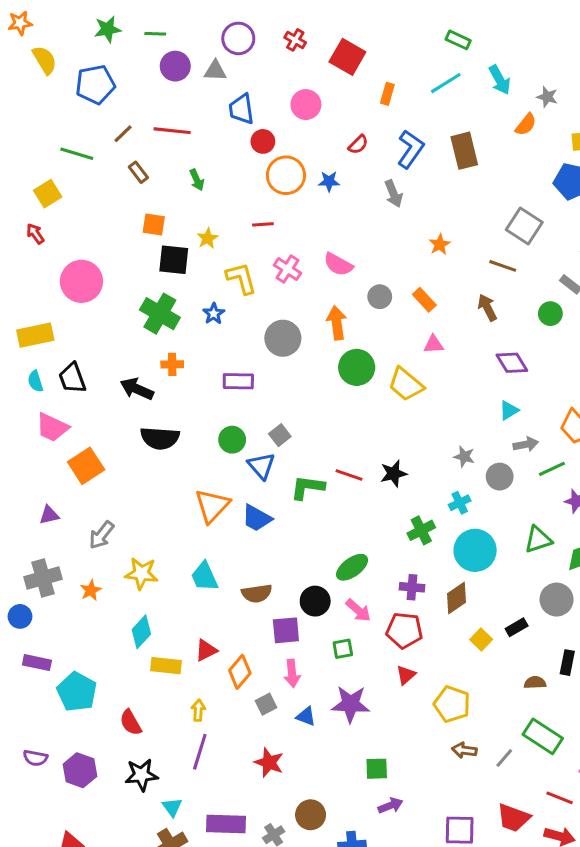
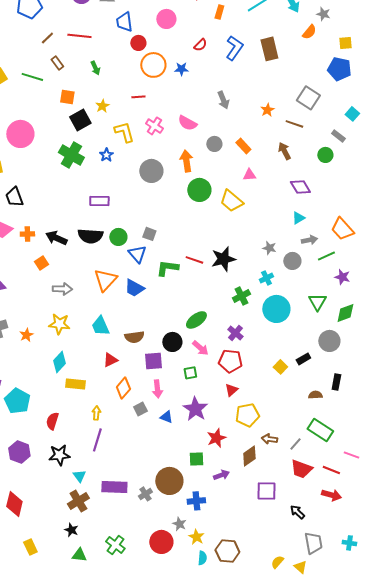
green line: (77, 154) -> (32, 77), moved
gray arrow: (394, 194) -> (223, 100), moved
orange star: (440, 244) -> (267, 110), moved
black square: (174, 260) -> (80, 120), turned -35
orange cross: (172, 364) -> (27, 234), moved
purple rectangle: (238, 381) -> (99, 201), moved
black arrow: (137, 389) -> (56, 238), moved
gray square: (280, 435) -> (149, 234), turned -32
black semicircle: (160, 438) -> (90, 236), moved
orange square: (86, 466) -> (41, 263), moved, size x0.6
black star: (394, 473) -> (223, 259), size x1.4
gray arrow: (101, 535) -> (62, 289), moved, turned -126
green triangle: (538, 540) -> (317, 302), turned -42
purple cross: (412, 587) -> (235, 333), turned 35
brown diamond: (457, 598) -> (249, 456), moved
red triangle: (206, 650) -> (110, 360), moved
purple star: (351, 704) -> (195, 409), turned 30
yellow pentagon: (452, 704) -> (247, 415), moved, turned -30
red semicircle: (131, 723) -> (52, 421), turned 48
red star: (269, 763) -> (216, 438), moved, turned 30
green square: (377, 769) -> (196, 459), moved
brown circle: (311, 815) -> (169, 481), size x1.4
red trapezoid: (513, 818) -> (301, 469), moved

